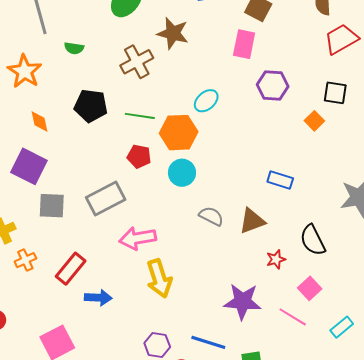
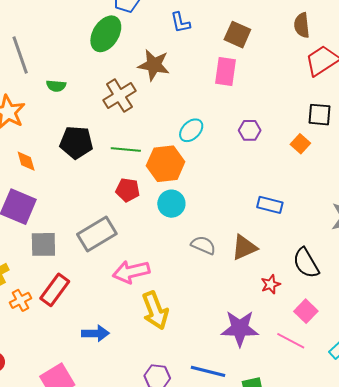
purple hexagon: (273, 85) -> (250, 130), moved, size x0.7
red rectangle: (71, 269) -> (55, 290), moved

